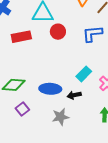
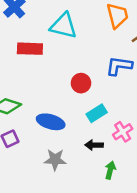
red circle: (58, 32) -> (81, 83), moved
black arrow: (74, 95) -> (94, 145), moved

